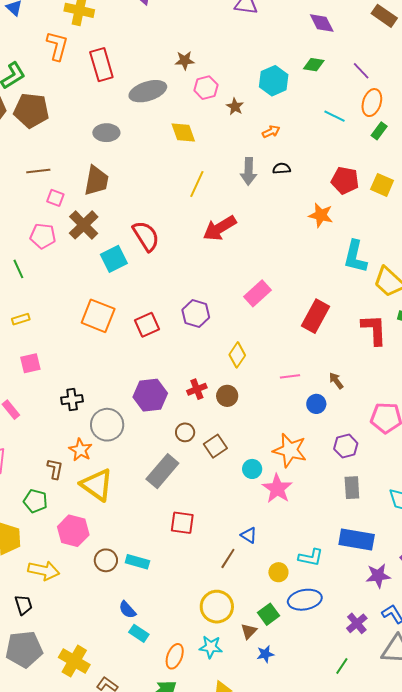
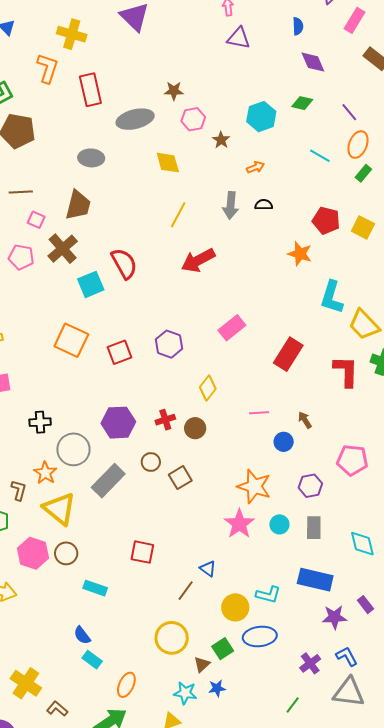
cyan circle: (252, 469) -> (279, 524), moved
gray rectangle: (162, 471) -> (108, 481), moved
brown circle: (106, 560) -> (66, 553), moved
yellow circle: (278, 572) -> (235, 607), size x1.4
cyan star: (211, 647) -> (185, 693), moved

